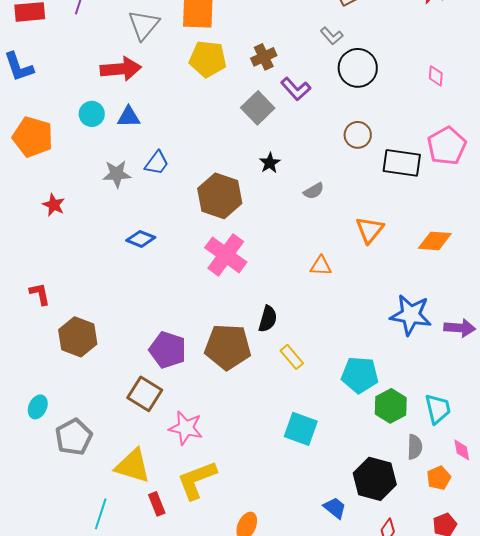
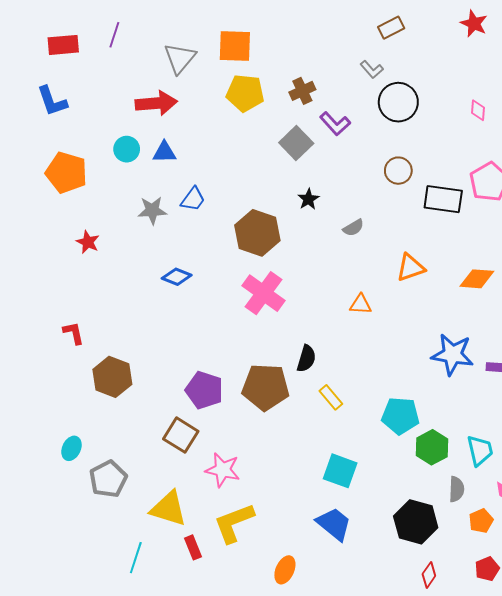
orange triangle: (370, 230) -> (411, 268), turned 32
blue trapezoid: (335, 508) -> (334, 524), moved, size x1.5

